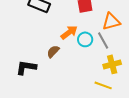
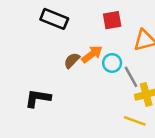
gray line: (103, 40) -> (131, 77), moved
brown semicircle: (53, 51) -> (72, 60), moved

